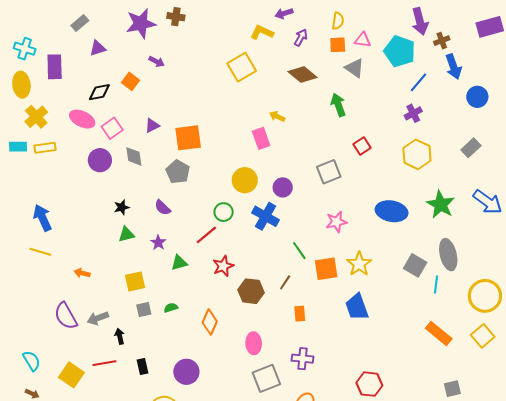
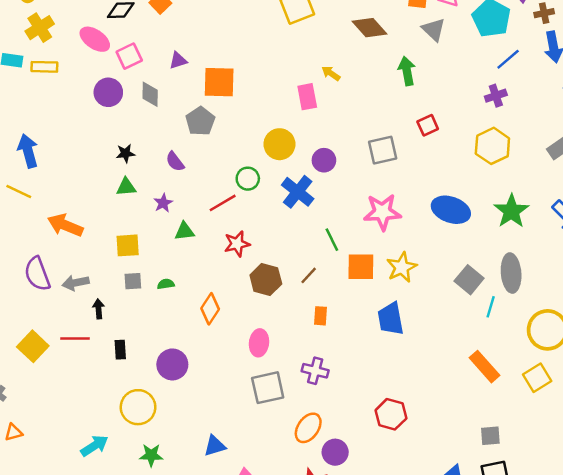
pink star: (336, 222) -> (382, 212), size x1.4
orange arrow: (82, 273) -> (65, 225), size x1.8

